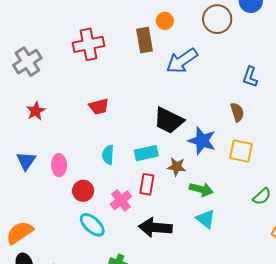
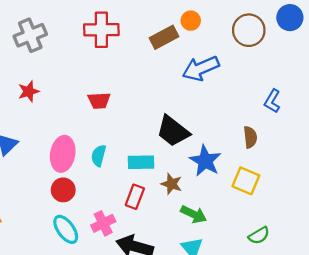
brown rectangle: (144, 40) -> (164, 37), turned 60
pink ellipse: (59, 165) -> (63, 154), moved, size x1.4
pink cross: (121, 200) -> (103, 223), moved

